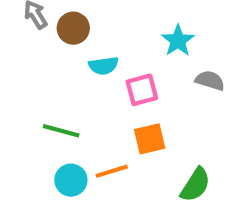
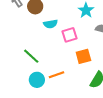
green line: (61, 131) -> (31, 56), turned 30
orange square: (150, 139) -> (83, 56), moved

